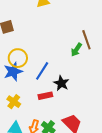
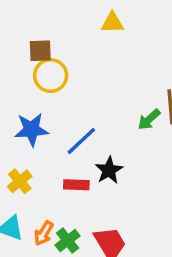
yellow circle: (18, 58) -> (51, 76), moved

